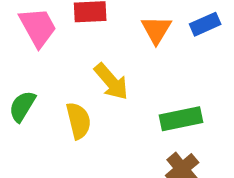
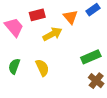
yellow arrow: (111, 82) -> (52, 34), moved, turned -66

